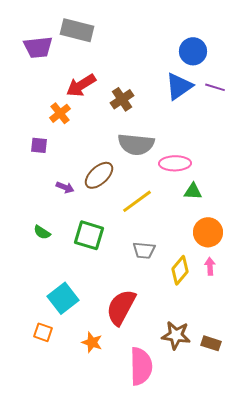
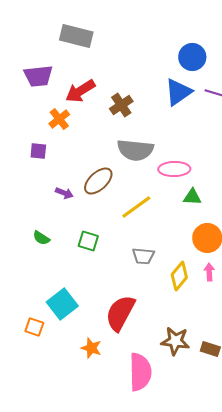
purple trapezoid: (38, 47) -> (38, 76), moved
green square: (89, 235) -> (88, 241), size x0.7
orange square: (43, 332) -> (34, 327), moved

